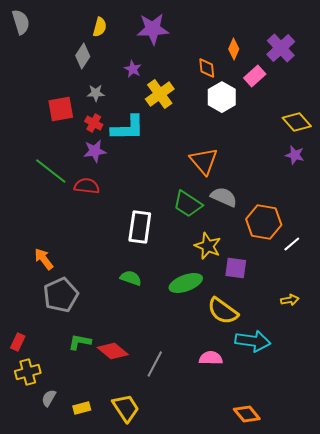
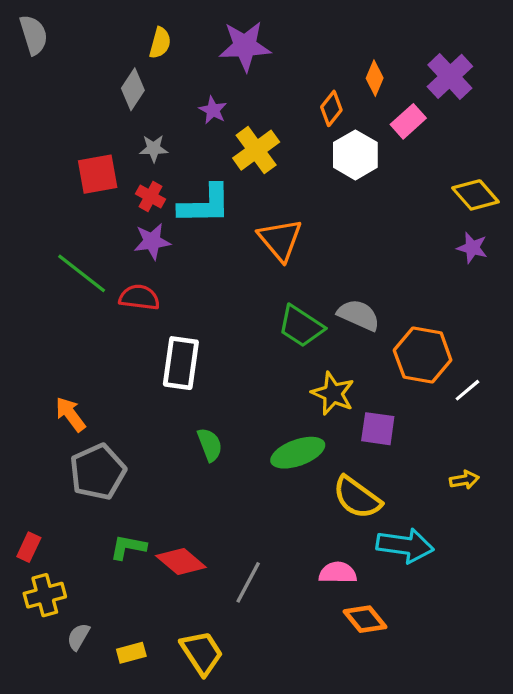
orange diamond: (207, 68) -> (331, 108), turned 45
orange triangle: (204, 161) -> (280, 240), moved
white rectangle: (140, 227) -> (181, 363), moved
green semicircle: (131, 278) -> (210, 445), turned 50
orange diamond: (247, 414) -> (365, 619), moved

